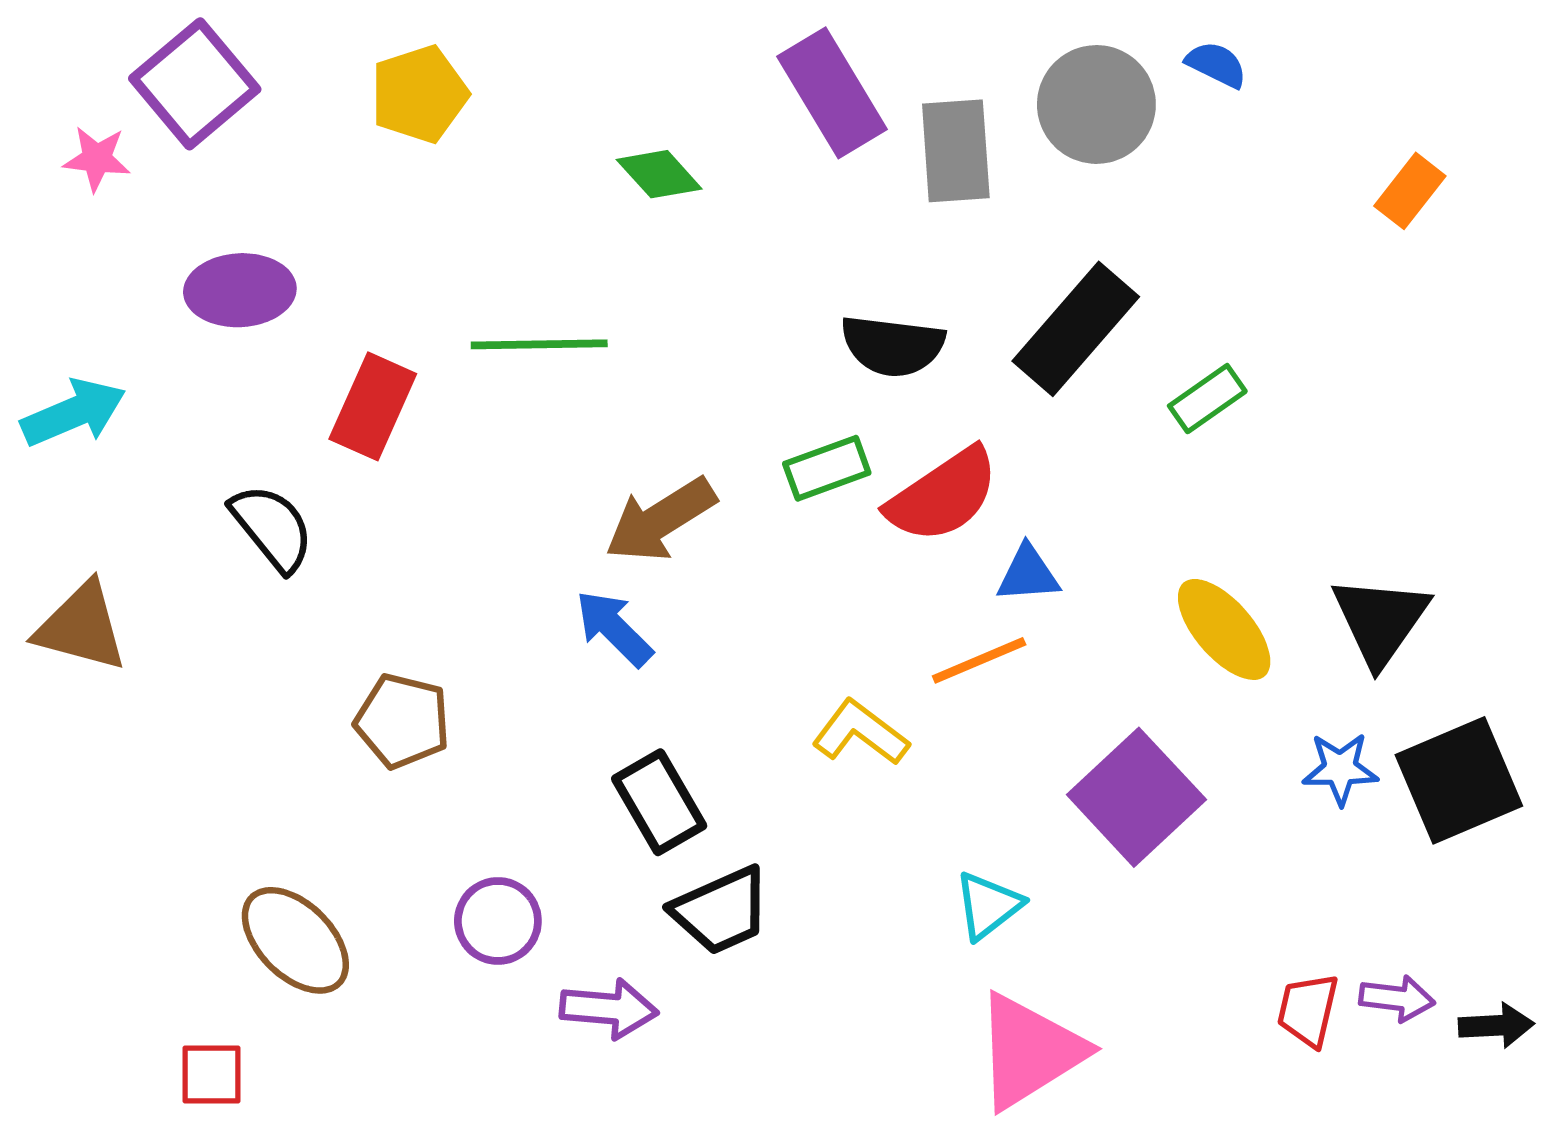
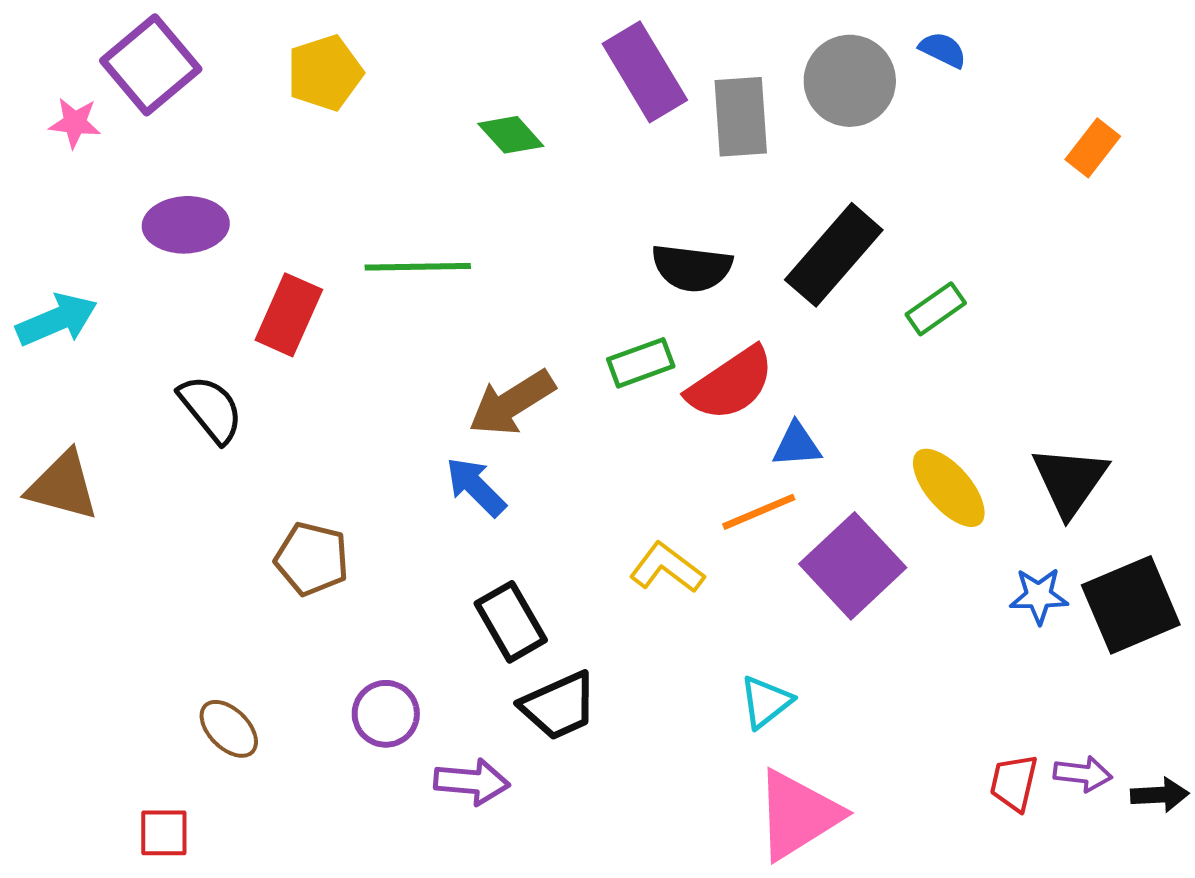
purple square: (1136, 797) -> (853, 566), moved
brown ellipse: (295, 940) -> (229, 729), size x0.7

